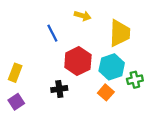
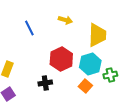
blue line: (52, 33) -> (29, 28), moved

